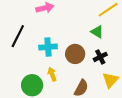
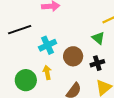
black line: (18, 36) -> (20, 30), turned 35
cyan cross: (48, 47) -> (48, 45), turned -30

